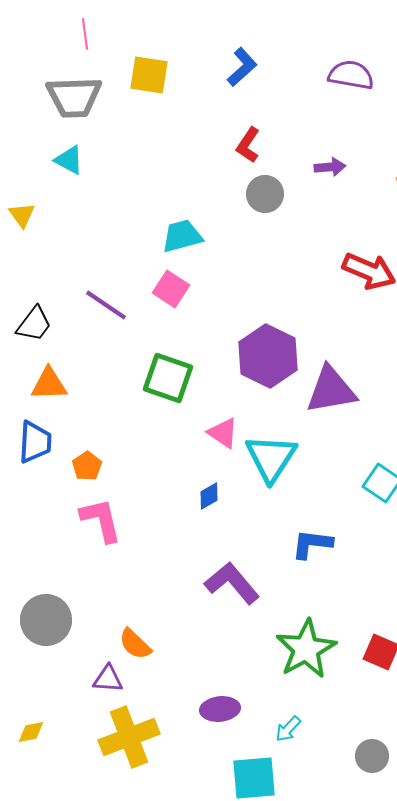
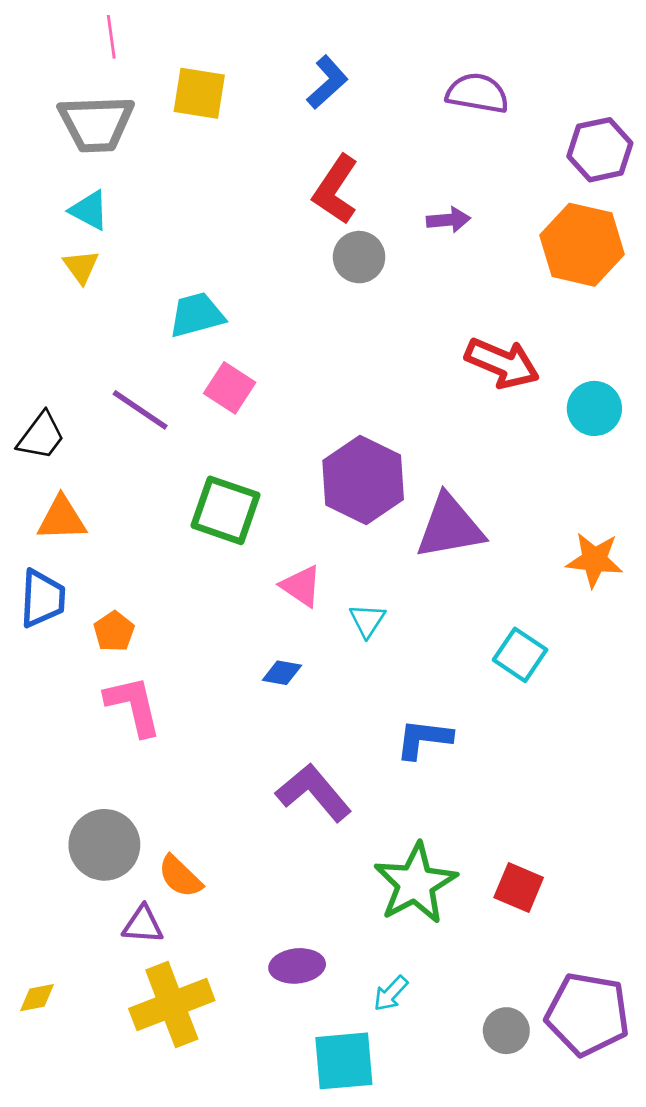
red L-shape: (248, 145) -> (336, 190), size x1.4
yellow triangle: (22, 215) -> (81, 267), moved
cyan trapezoid: (182, 236) -> (197, 315), moved
cyan triangle: (271, 458) -> (367, 620), size x0.5
blue diamond: (209, 496) -> (282, 673), turned 40
gray circle: (46, 620) -> (104, 845), moved

